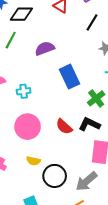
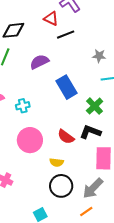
black line: (92, 22) -> (66, 35), moved, turned 42
yellow semicircle: (33, 161) -> (57, 162), moved

